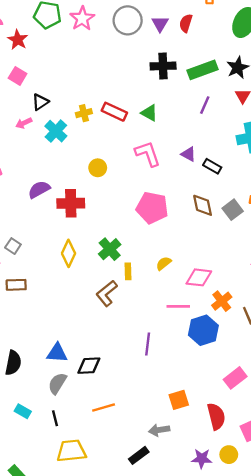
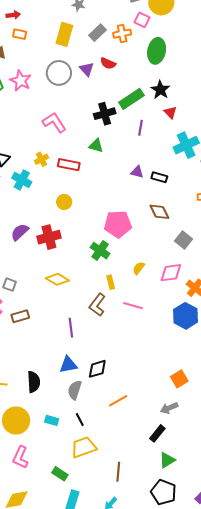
red semicircle: (186, 23) -> (108, 63), turned -70
black cross: (163, 66) -> (105, 114), moved
red rectangle: (114, 112) -> (69, 165), moved
pink L-shape: (148, 154) -> (54, 122), moved
gray square: (233, 210) -> (183, 240), moved
green cross: (110, 249) -> (100, 251), moved
yellow diamond: (69, 253) -> (57, 279), turned -70
pink line: (178, 306) -> (133, 306), moved, turned 30
purple line: (148, 344) -> (71, 328), moved
yellow trapezoid: (71, 451) -> (84, 447), moved

